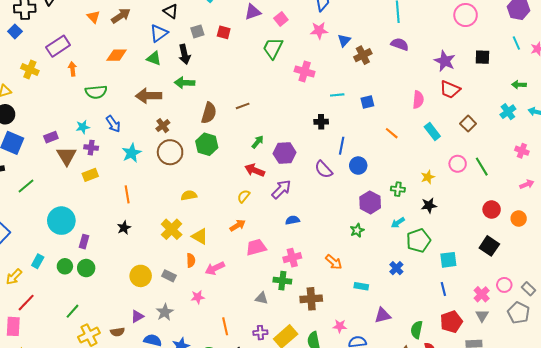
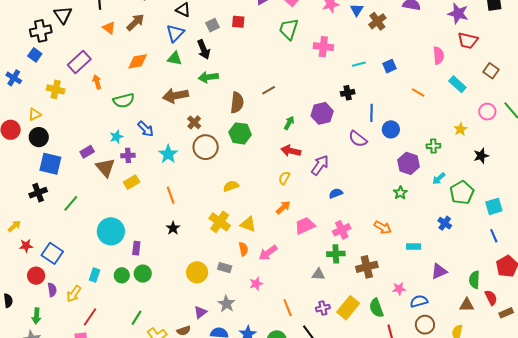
purple hexagon: (285, 153) -> (322, 113), moved
black star: (429, 205) -> (481, 156), moved

